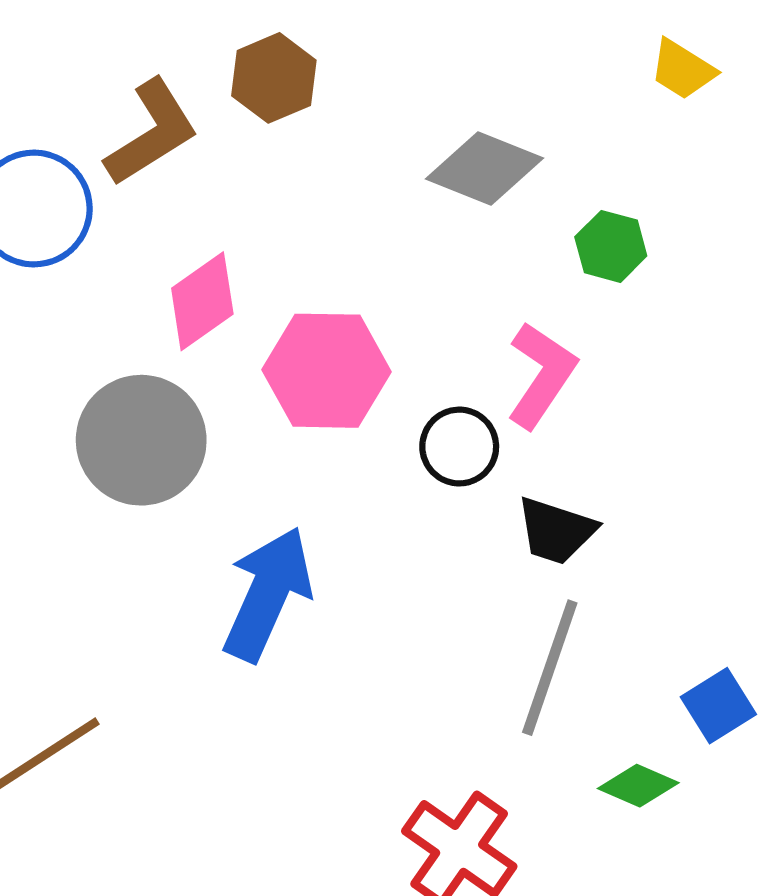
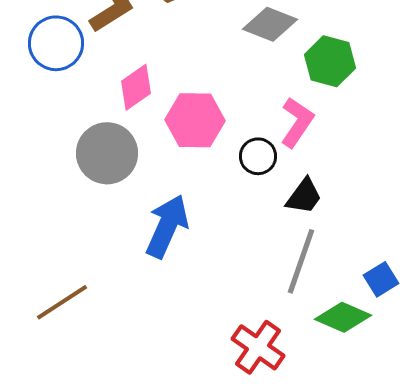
green hexagon: (611, 246) -> (330, 61), size x1.5
black trapezoid: (556, 531) -> (304, 196), turned -72
green diamond: (638, 786) -> (343, 317), size x1.5

